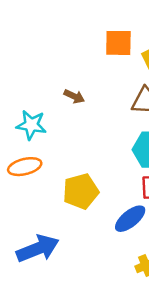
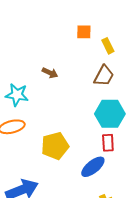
orange square: (118, 43) -> (84, 32), size x0.7

